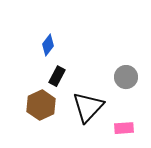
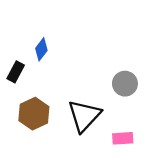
black rectangle: (57, 76) -> (16, 72), moved

